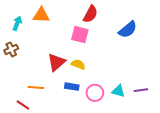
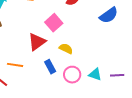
pink square: (80, 35) -> (54, 23), moved, turned 30
yellow semicircle: (78, 64) -> (66, 49), moved
blue rectangle: (72, 87) -> (50, 67), turned 48

